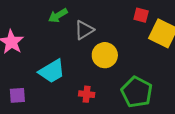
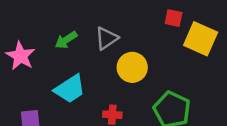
green arrow: (58, 15) -> (66, 40), moved

